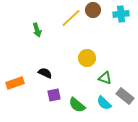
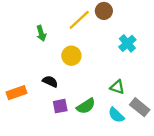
cyan cross: (121, 14) -> (127, 43), moved, turned -35
yellow circle: (87, 58) -> (71, 56), moved
green semicircle: (77, 105) -> (86, 106), moved, turned -72

